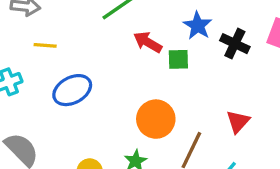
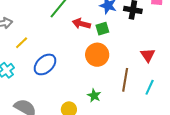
yellow line: (45, 45) -> (22, 43), turned -32
orange circle: (156, 119) -> (97, 55), moved

